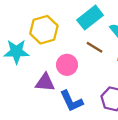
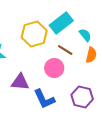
yellow hexagon: (44, 30) -> (34, 34), moved
pink circle: (67, 65) -> (54, 68), moved

